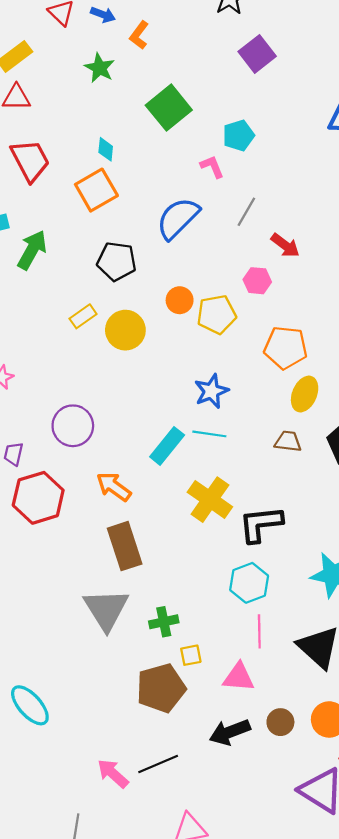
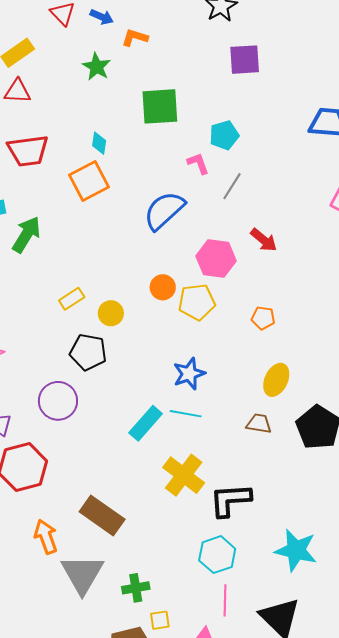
orange L-shape: (139, 35) -> (135, 37), turned 68
purple square: (257, 54) -> (245, 60), turned 32
green square: (169, 108) -> (160, 106), turned 33
red trapezoid: (30, 160) -> (28, 151), turned 108
gray line: (246, 212) -> (232, 186), moved
black pentagon: (117, 261) -> (88, 352), moved
pink hexagon: (257, 281) -> (216, 259), moved, size x1.5
yellow circle: (125, 330) -> (111, 313), size x0.7
orange pentagon: (286, 348) -> (263, 318), moved, size x0.6
orange arrow: (114, 487) -> (46, 537), moved, turned 32
brown rectangle: (125, 546) -> (102, 515), turned -39

